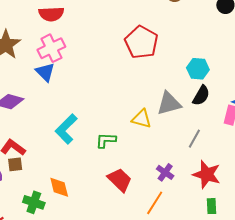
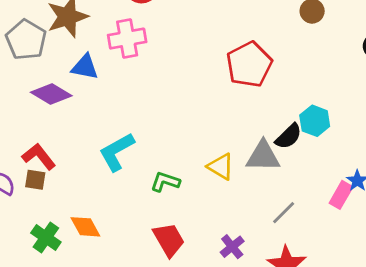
blue triangle: (45, 72) -> (85, 67), moved, turned -50
black semicircle: (201, 96) -> (288, 136), moved
orange diamond: (59, 187) -> (85, 227), turned -30

